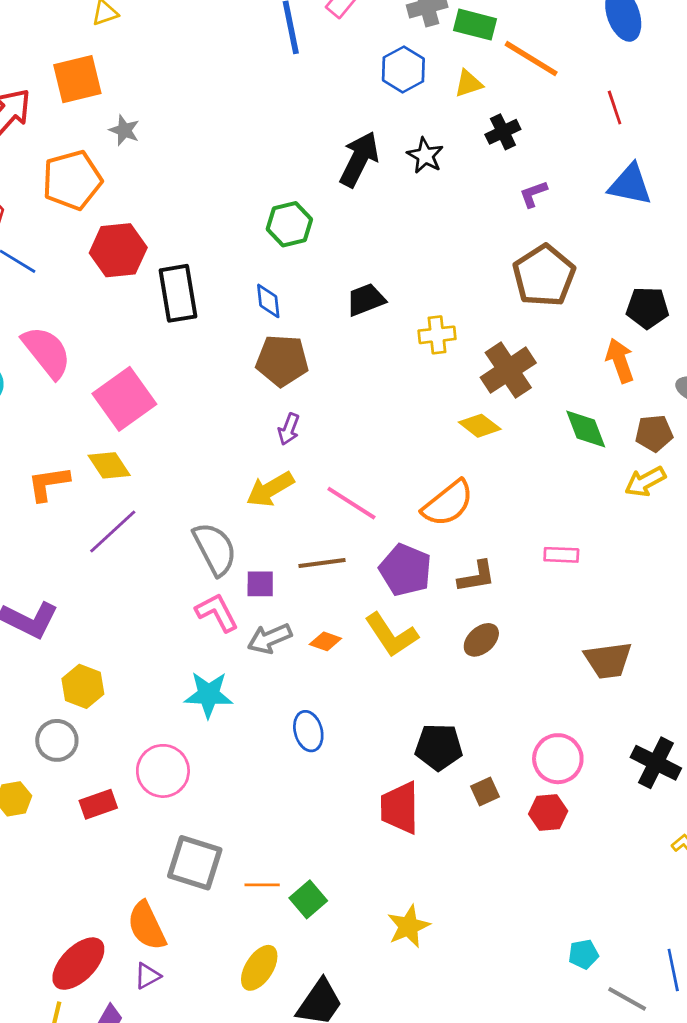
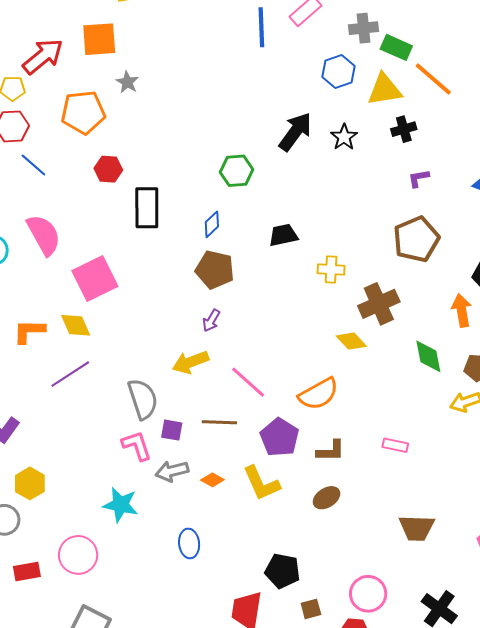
yellow triangle: (468, 84) -> (384, 90), size x1.6
red hexagon: (118, 250) -> (108, 169), size x0.7
blue diamond: (268, 301) -> (212, 224), turned 44

